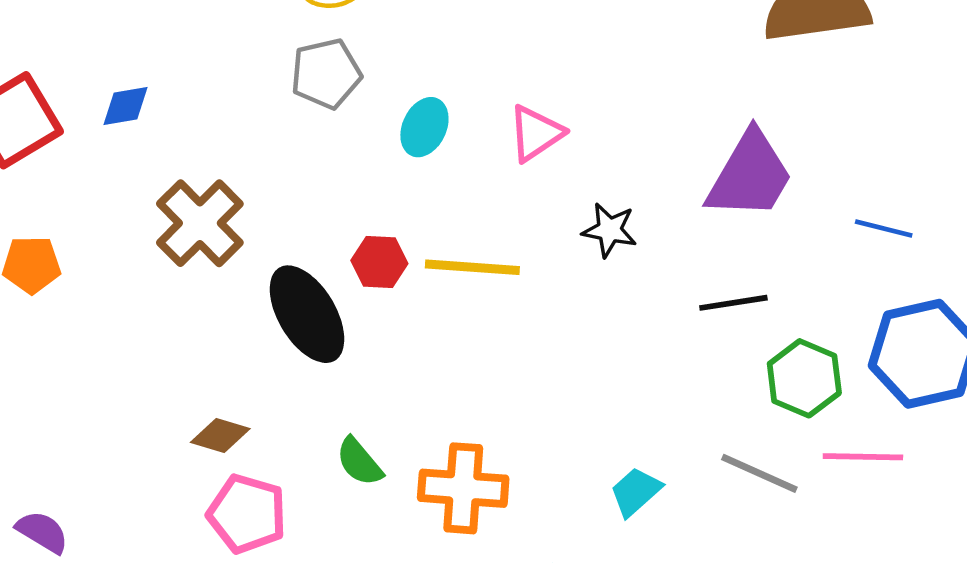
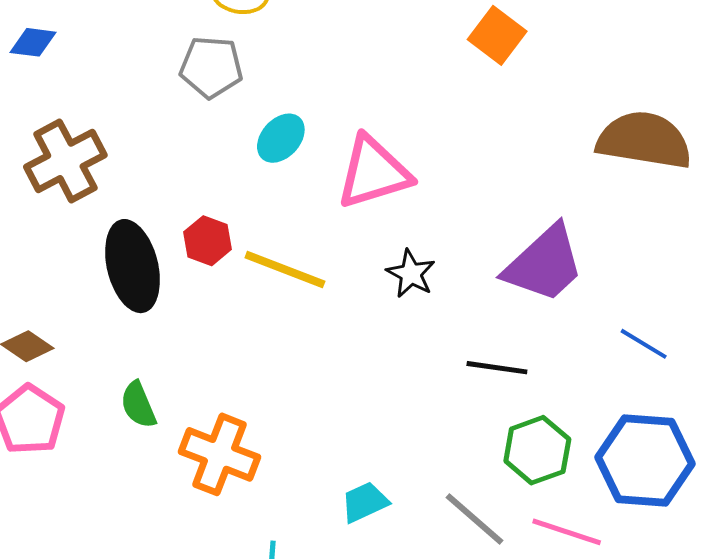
pink triangle: (536, 133) -> (374, 172), size x1.5

